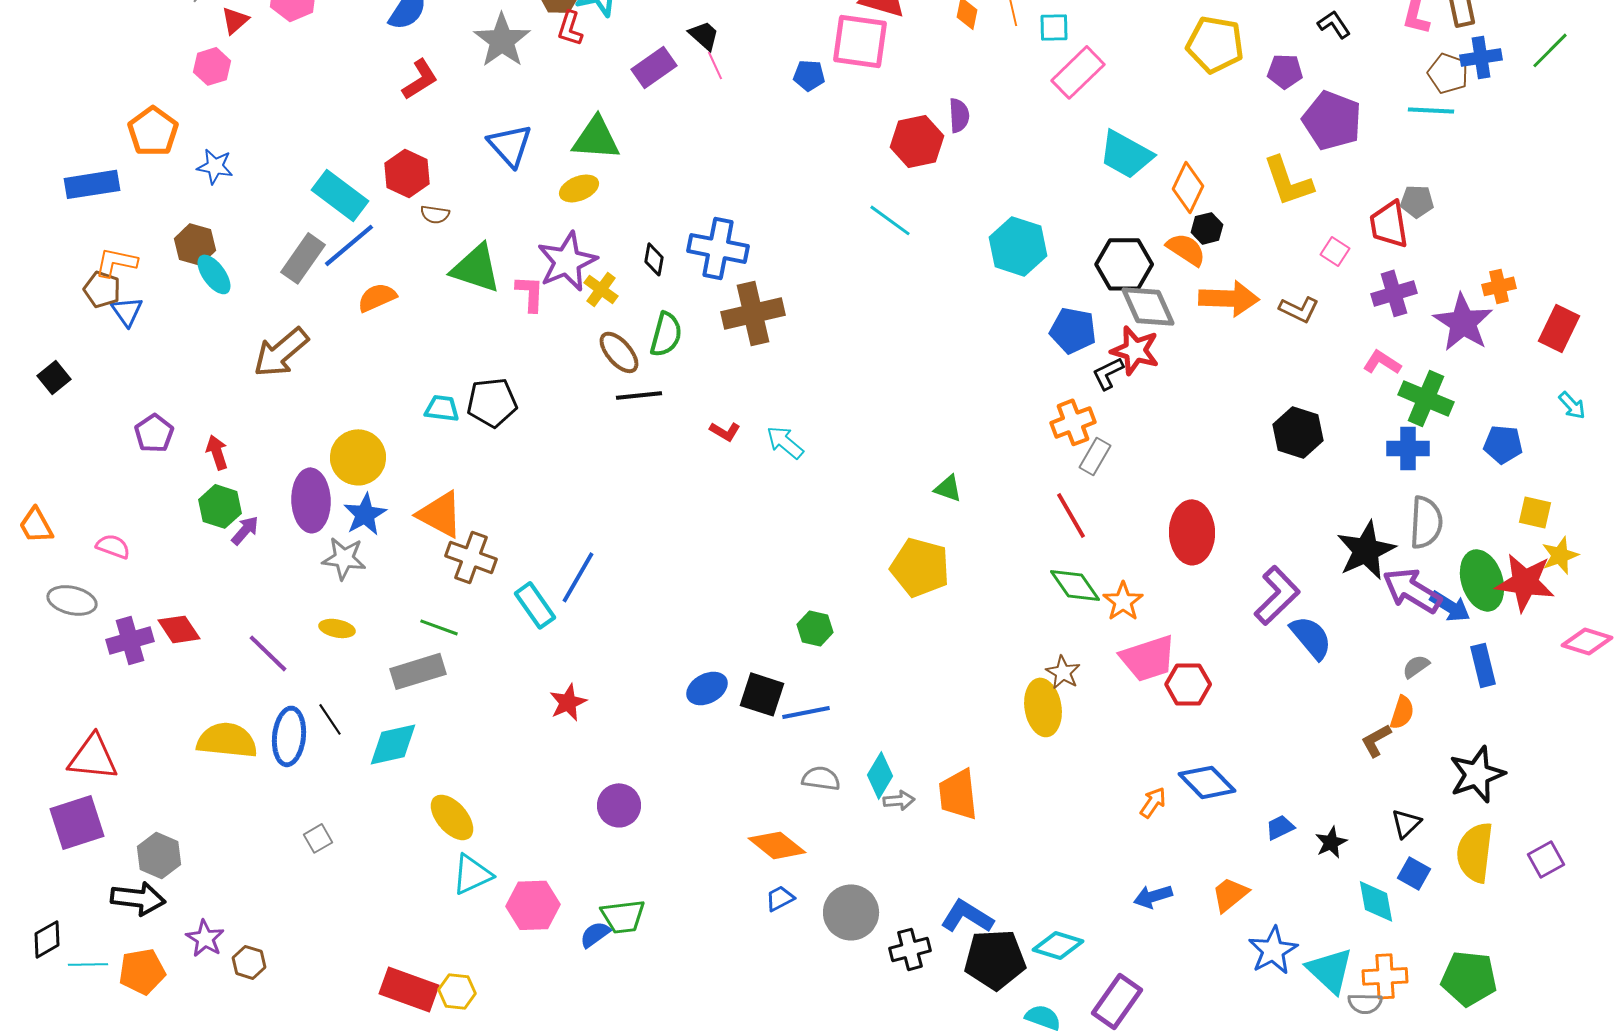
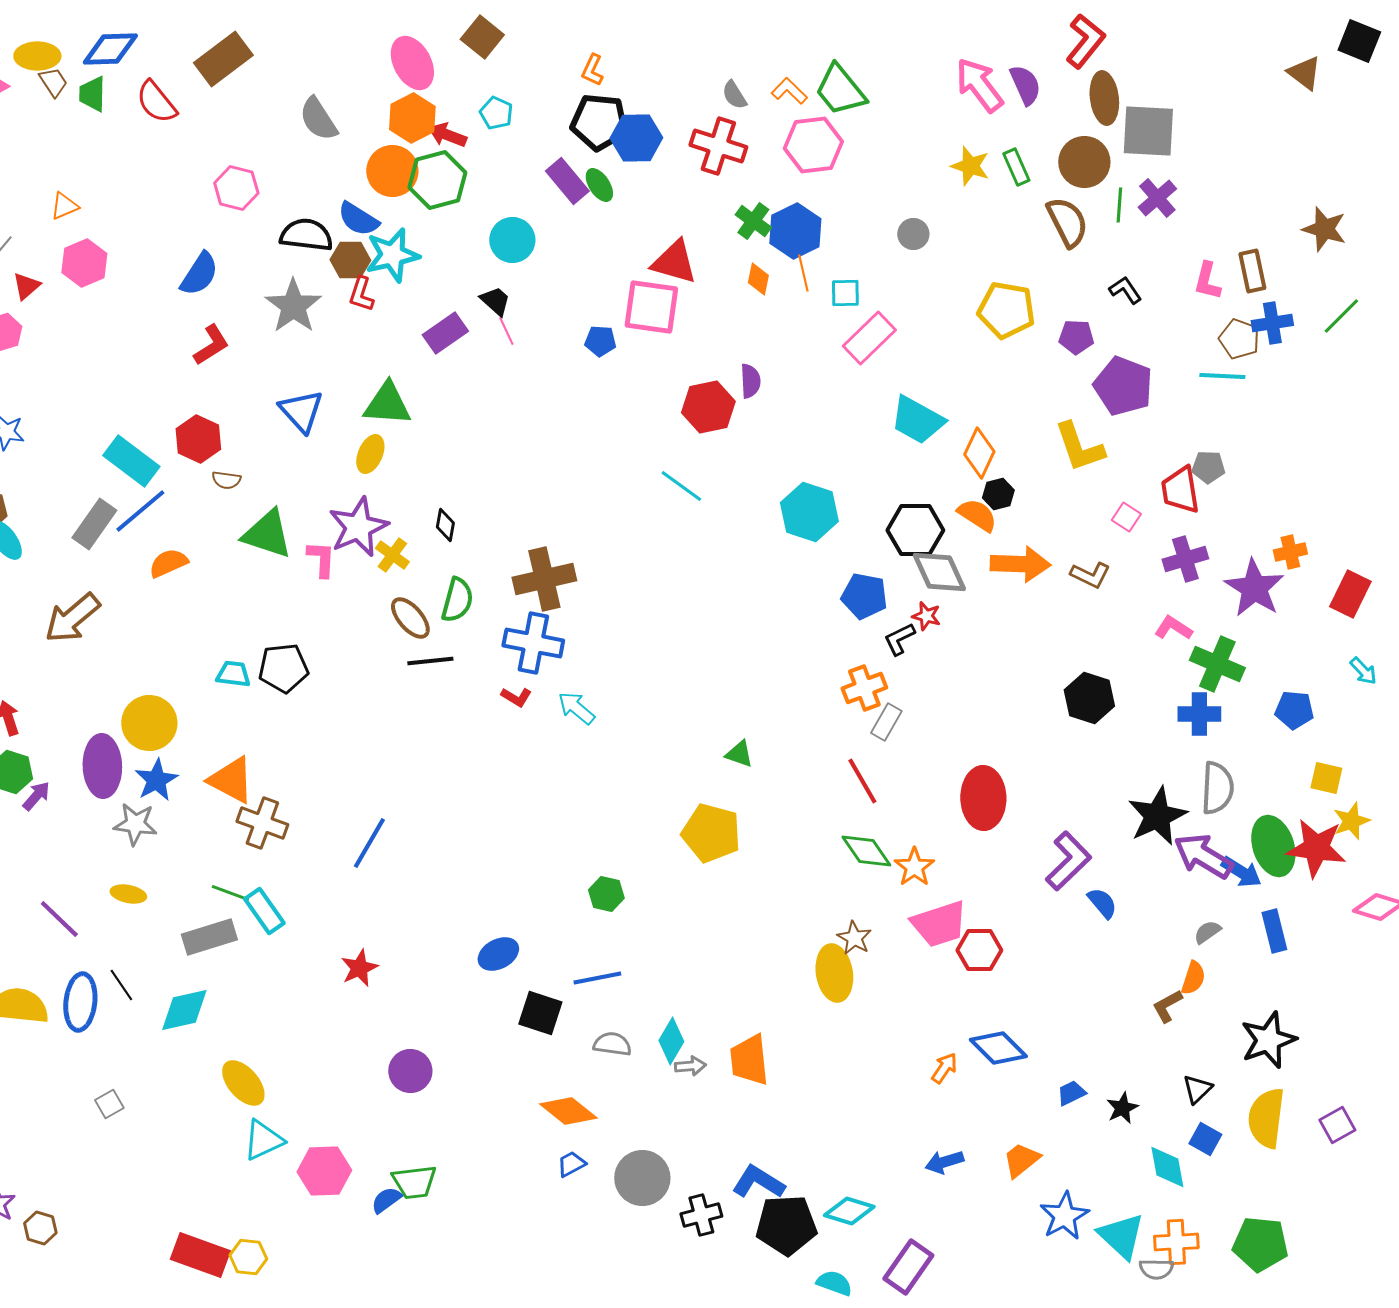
yellow ellipse: (579, 188) -> (370, 454), turned -45
blue cross: (718, 248) -> (533, 643), moved
red star: (1135, 350) -> (926, 616), size x0.6
cyan rectangle: (535, 605) -> (264, 911), moved
blue semicircle: (1311, 637) -> (1102, 903), size x0.7
black square: (762, 694) -> (540, 1013), moved

